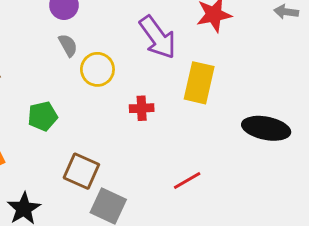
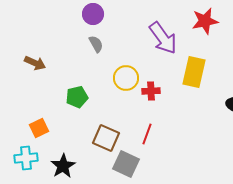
yellow circle: (97, 69) -> (126, 78), moved
red line: (187, 180) -> (147, 134), moved, turned -40

